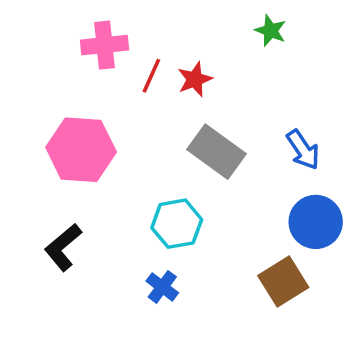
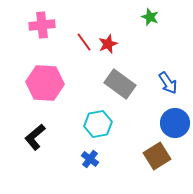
pink cross: (105, 45) -> (42, 25), moved
red line: (151, 76) -> (84, 42), turned -60

